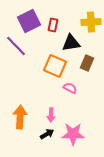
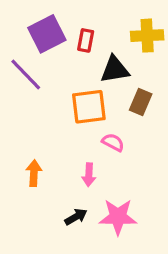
orange square: (55, 66) -> (89, 107), turned -30
pink arrow: (51, 115) -> (89, 175), moved
orange arrow: (20, 117) -> (34, 173), moved, size x0.7

